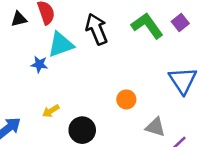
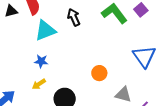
black arrow: (97, 29) -> (74, 17), size x0.7
blue star: (39, 64) -> (41, 61), moved

